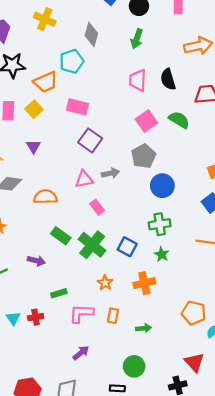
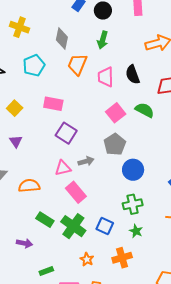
cyan pentagon: (72, 61) -> (34, 65), moved
orange trapezoid: (46, 82) -> (77, 64), moved, turned 140
pink rectangle: (97, 207) -> (76, 192), size x1.5

